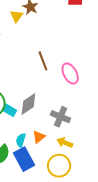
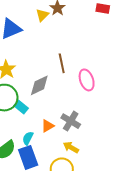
gray diamond: (28, 104) -> (39, 85), moved
orange triangle: (39, 137) -> (48, 126), moved

